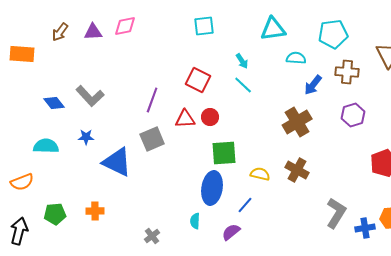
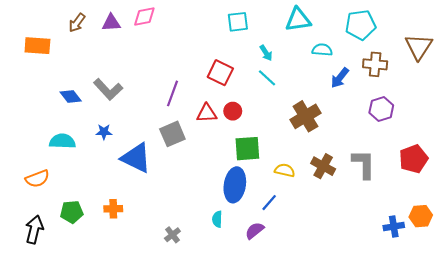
cyan square: (204, 26) -> (238, 22), moved
brown cross: (297, 122) -> (305, 116), moved
gray L-shape: (336, 213) -> (364, 164), moved, turned -32

